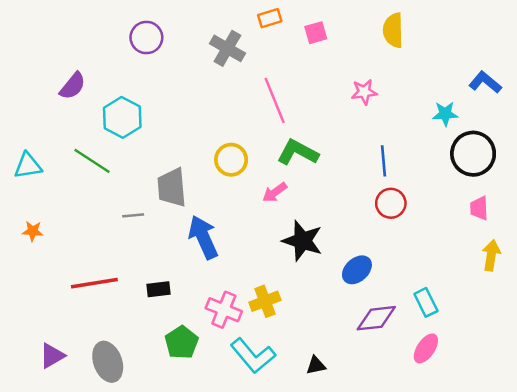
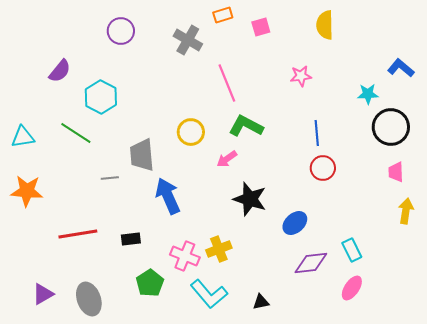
orange star: (33, 231) -> (27, 191), size x1.8

